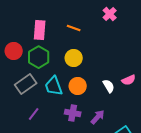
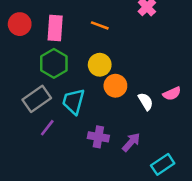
red circle: (14, 51) -> (20, 24), moved
cyan trapezoid: (54, 86) -> (73, 101), turned 35
orange circle: (78, 86) -> (115, 86), moved
purple line: (34, 114) -> (47, 128), moved

